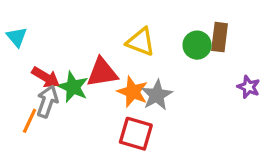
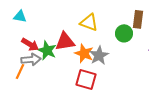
cyan triangle: (17, 37) -> (20, 16), moved, turned -40
green circle: (197, 45) -> (124, 33), moved
gray arrow: (47, 101) -> (31, 59), turned 66

